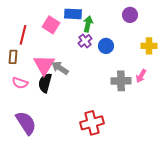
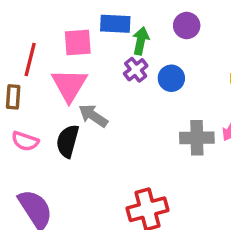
purple circle: (130, 15) -> (187, 26), moved
pink square: (51, 25) -> (78, 43), turned -36
pink triangle: (44, 65) -> (69, 85), moved

